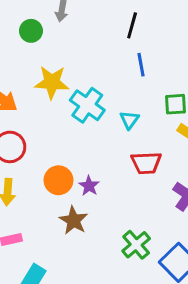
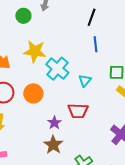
red trapezoid: (146, 163) -> (78, 111), moved
orange circle: (58, 180) -> (33, 93), moved
brown star: (74, 220) -> (53, 145), moved

